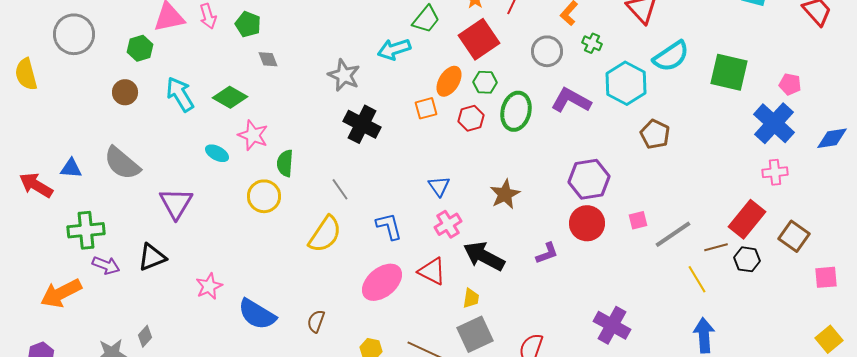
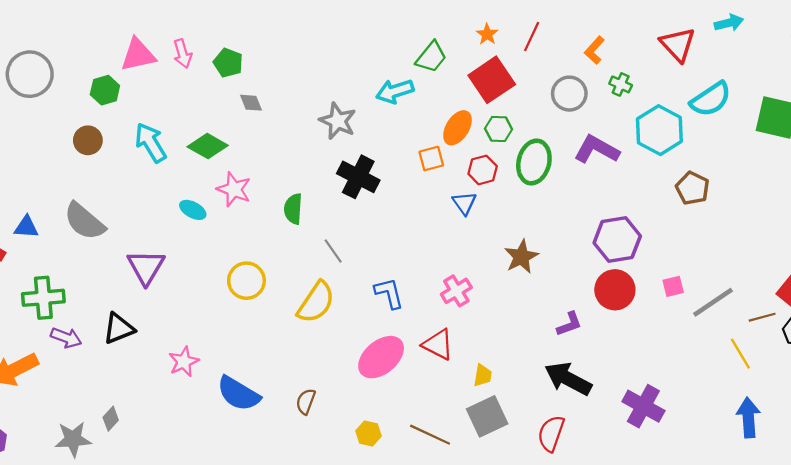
green semicircle: (285, 163) -> (293, 209), moved
blue triangle: (439, 186) -> (464, 203), moved
yellow circle: (264, 196) -> (246, 281), moved
black arrow: (484, 256) -> (568, 379), moved

